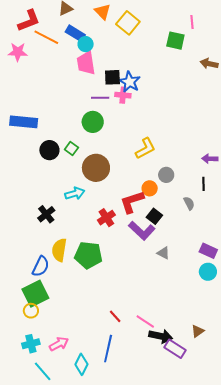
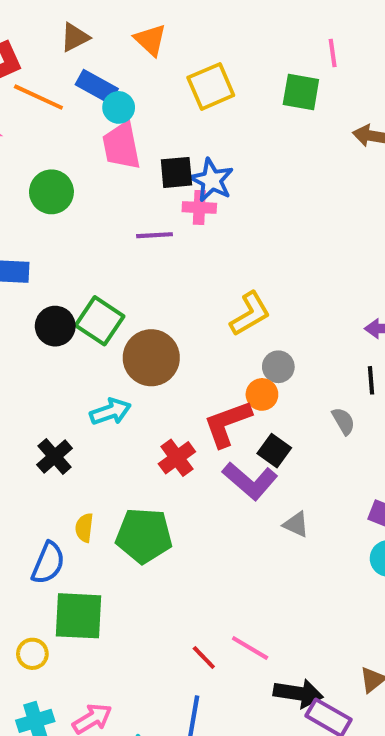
yellow square: (128, 23) -> (211, 86), moved, turned 30
purple line: (100, 98) -> (155, 235), moved
green circle: (93, 122) -> (51, 192), moved
green square: (71, 149) -> (100, 321), size x1.6
gray circle: (166, 175) -> (278, 367), moved
yellow semicircle: (59, 250) -> (84, 528), size x0.6
green square: (35, 294) -> (79, 616), moved, turned 32
pink line: (145, 322) -> (250, 648), moved

